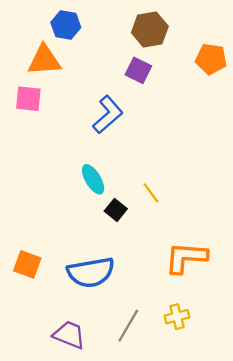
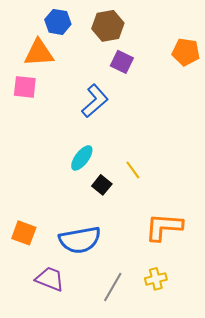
brown hexagon: (150, 30) -> (108, 26), moved
cyan ellipse: (93, 179) -> (82, 158), turned 68
purple trapezoid: (69, 335) -> (50, 279), moved

